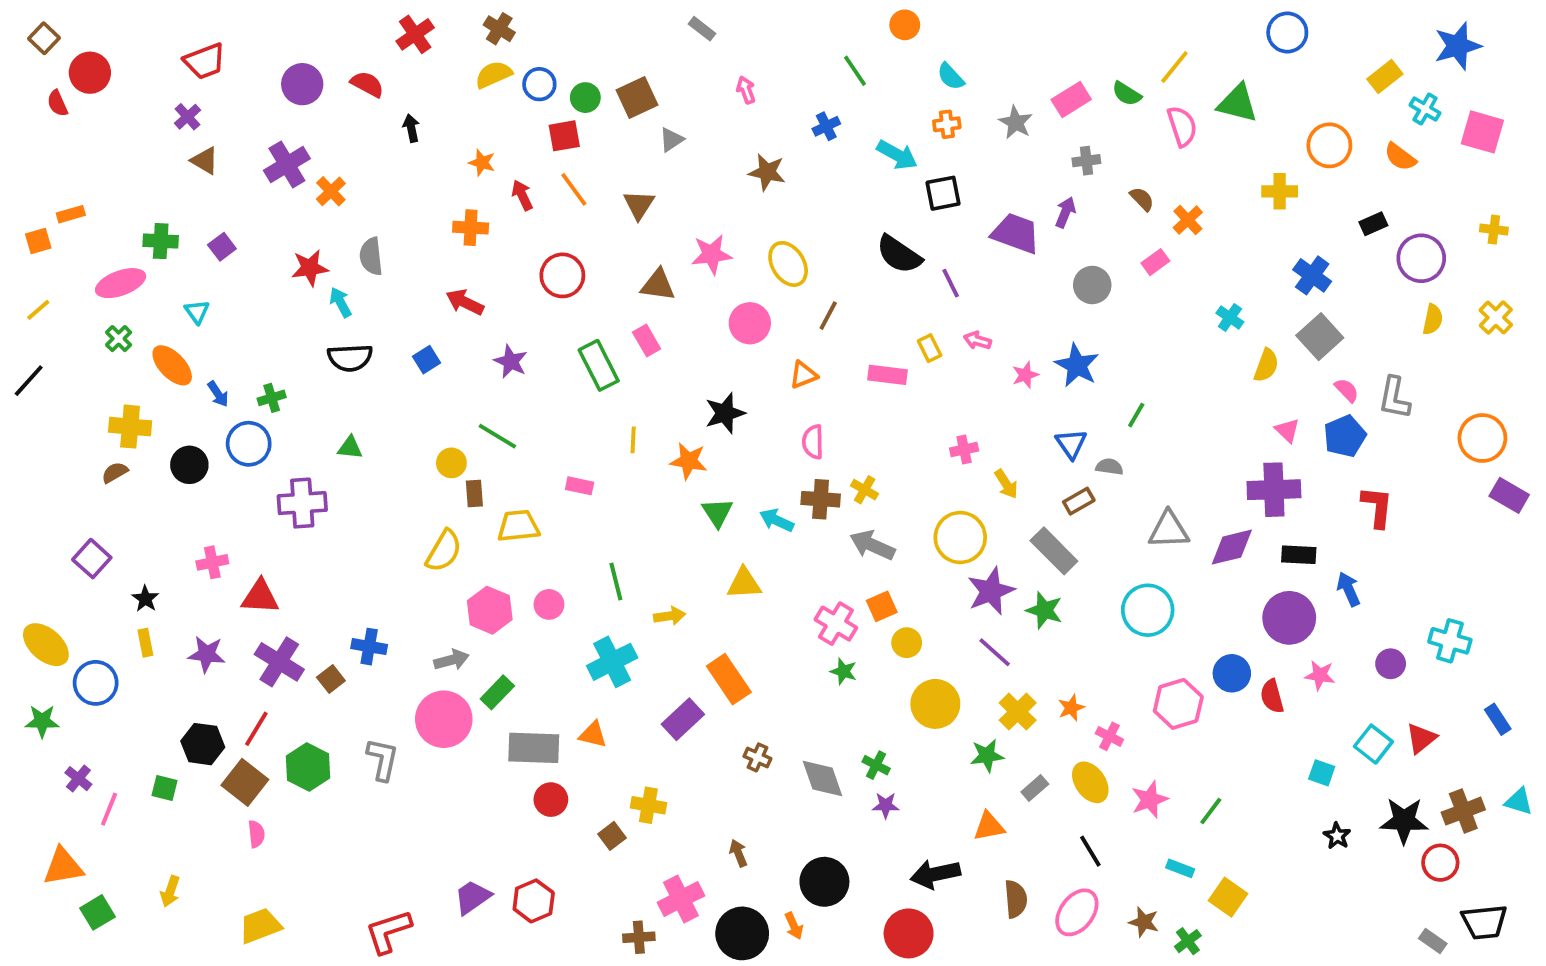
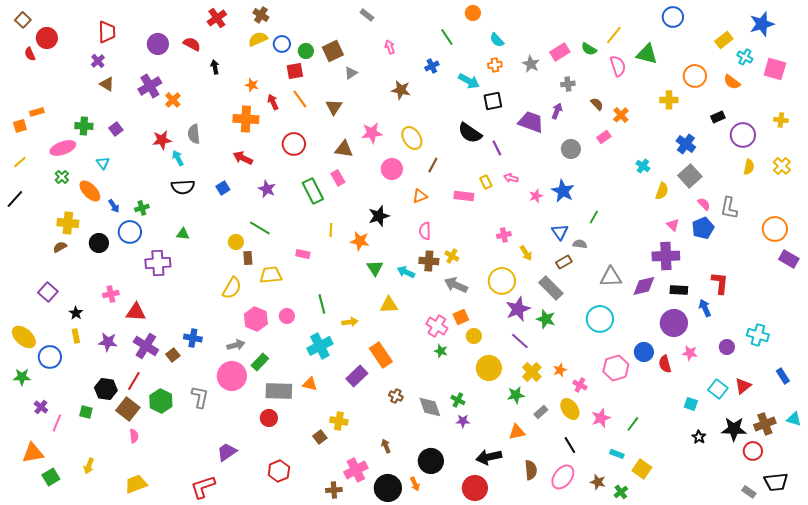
red trapezoid: (205, 61) -> (107, 32), turned -70
orange cross: (471, 228) -> (246, 119), size x1.4
red L-shape: (1377, 507) -> (720, 283), moved
red circle: (551, 800) -> (269, 418), moved
purple trapezoid: (472, 897) -> (227, 452), moved

